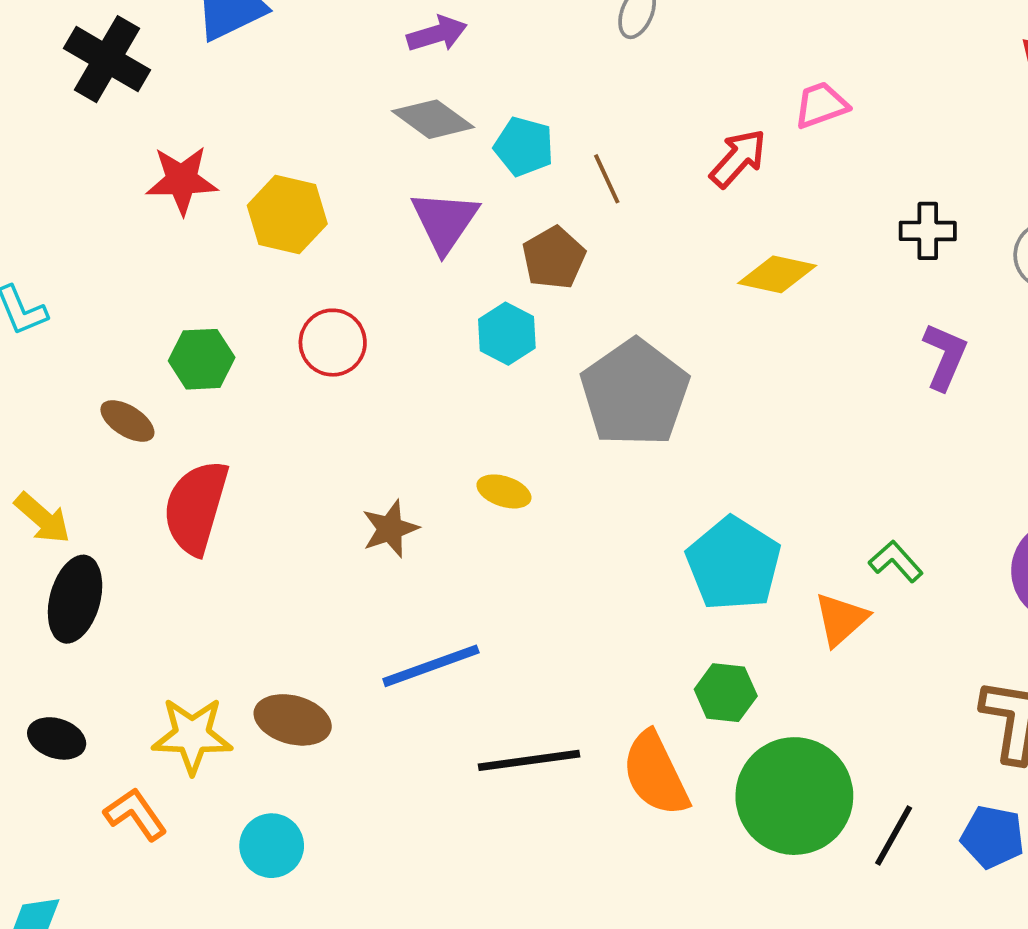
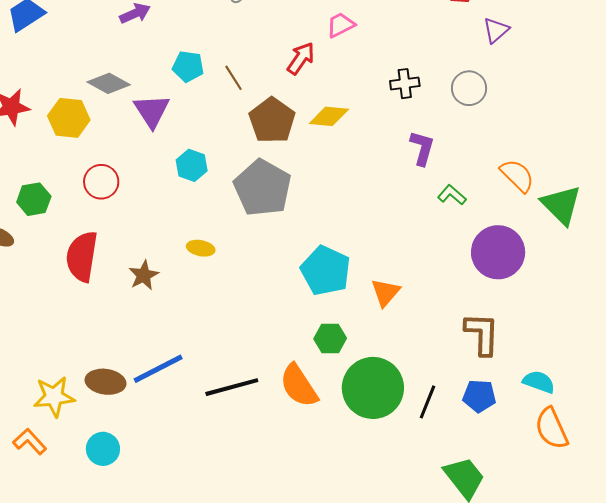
gray diamond: (433, 119) -> (109, 83), moved
brown pentagon: (554, 258) -> (272, 120), moved, size x1.4
red semicircle: (196, 507) -> (82, 257), moved
green L-shape: (896, 561) -> (452, 195), moved
blue line: (431, 666) -> (158, 369), moved

